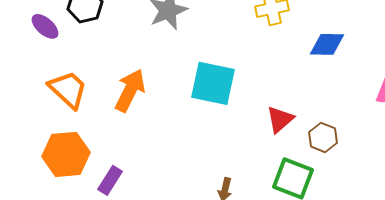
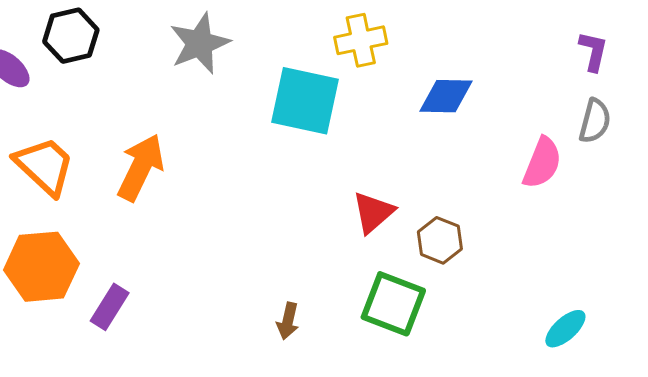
cyan square: (213, 83) -> (305, 101), moved

